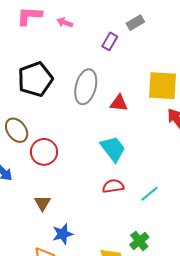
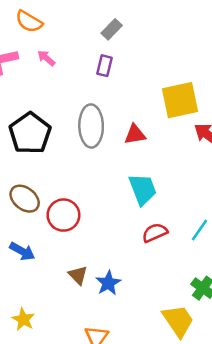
pink arrow: (65, 23) -> (46, 58), turned 35
gray rectangle: (135, 23) -> (112, 29), moved
cyan trapezoid: (113, 149) -> (143, 189), turned 32
blue star: (63, 234) -> (108, 283), moved

